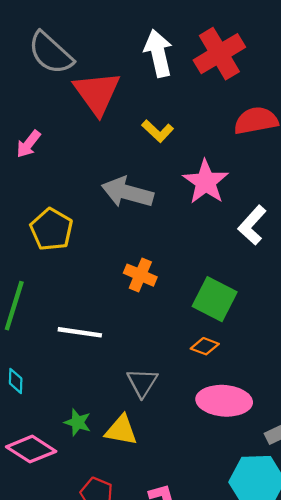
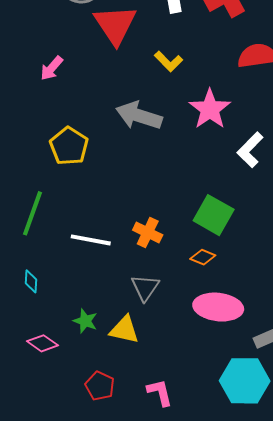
orange cross: (140, 275) -> (148, 233), moved
pink diamond: (31, 449) -> (42, 343), size x0.7

